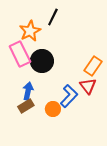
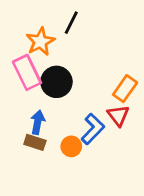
brown rectangle: (26, 106) -> (35, 142), turned 49

